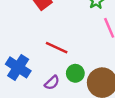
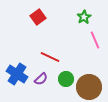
purple semicircle: (52, 83) -> (41, 79), moved

